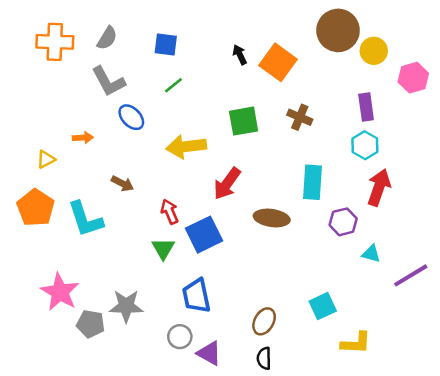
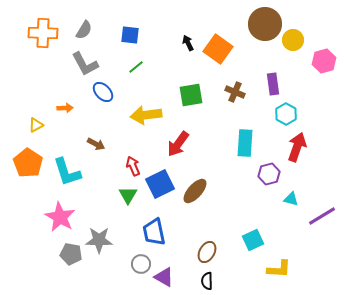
purple rectangle: (366, 107) -> (273, 84), moved
brown ellipse: (272, 218) -> (195, 191), moved, turned -56
pink star: (60, 292) -> (60, 217), moved

